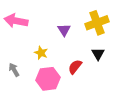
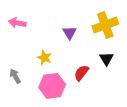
pink arrow: (16, 21) -> (17, 23), size x0.7

